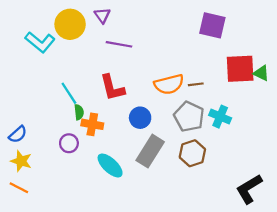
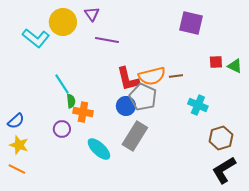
red square: (240, 69) -> (216, 62), size x0.5
red L-shape: (112, 88) -> (128, 79), moved
gray pentagon: (189, 117) -> (143, 97), moved
brown hexagon: (192, 153) -> (221, 138), moved

